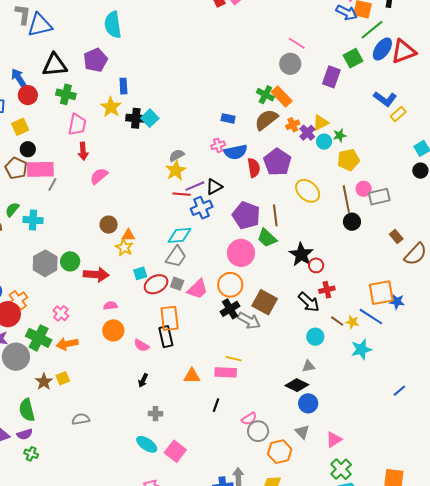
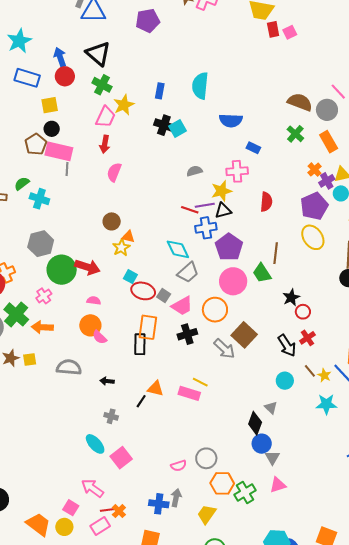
cyan semicircle: (113, 25) -> (200, 86), moved
purple pentagon: (95, 60) -> (148, 21), moved
black triangle: (55, 65) -> (98, 54), turned 32
orange rectangle: (282, 97) -> (329, 142), moved
yellow star: (111, 107) -> (124, 105), moved
brown semicircle: (266, 120) -> (300, 102), moved, turned 45
orange cross: (293, 125) -> (315, 170), turned -32
pink cross: (218, 145) -> (237, 171), size x1.5
blue semicircle: (236, 152) -> (231, 120), moved
purple pentagon: (277, 162) -> (314, 206), moved
yellow star: (176, 170) -> (221, 191), moved
pink semicircle: (99, 176) -> (114, 172), turned -42
gray line: (52, 185) -> (67, 169), turned -40
purple pentagon: (246, 215) -> (229, 247), moved
cyan diamond: (180, 235) -> (178, 249), turned 55
black star: (301, 254) -> (291, 297), size x0.7
gray trapezoid: (176, 257) -> (188, 272), moved
green circle: (70, 261) -> (62, 270), moved, size x1.5
cyan square: (140, 273) -> (130, 277), turned 32
red ellipse: (156, 284) -> (143, 291), turned 30
red cross: (327, 290) -> (307, 338), turned -35
black cross: (230, 309) -> (187, 334), moved
pink semicircle: (141, 345) -> (100, 337), moved
gray triangle: (308, 366) -> (271, 408), turned 40
black arrow: (143, 380) -> (107, 381), turned 56
black diamond: (297, 385) -> (255, 423), turned 70
black line: (216, 405) -> (141, 401), moved
gray semicircle: (81, 419) -> (69, 367), moved, size x1.4
pink semicircle: (249, 419) -> (179, 466), moved
gray triangle: (302, 432) -> (272, 458), moved
green cross: (341, 469) -> (245, 492), moved

